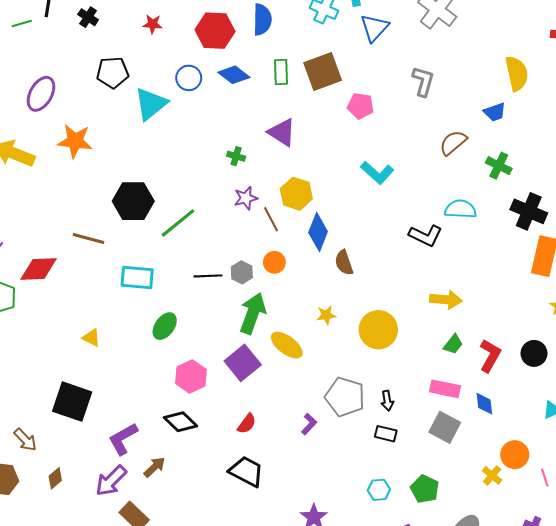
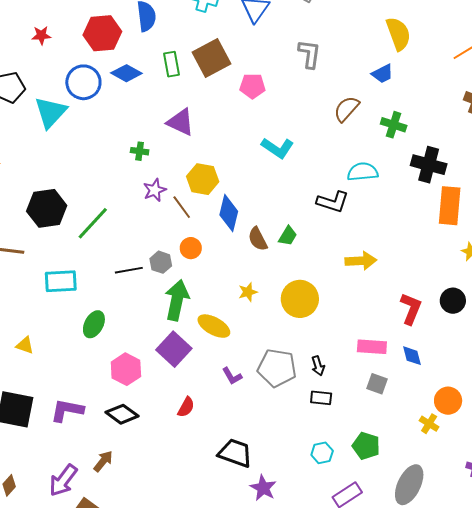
blue circle: (189, 78) -> (83, 82), size x1.4
green trapezoid: (453, 344) -> (288, 236), moved
purple L-shape: (309, 424) -> (232, 376), moved, turned 115
gray square: (445, 427) -> (377, 384), size x0.7
purple L-shape: (123, 439) -> (67, 410), moved, turned 48
black trapezoid: (246, 471) -> (235, 453), moved

